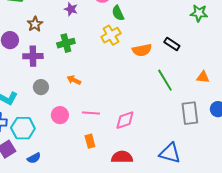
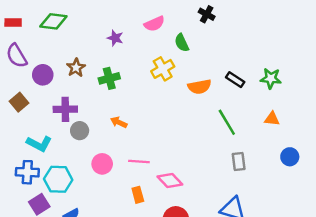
green semicircle: (118, 13) -> (182, 43), moved
green star: (199, 13) -> (271, 78), moved
brown star: (35, 24) -> (76, 68), moved
purple cross: (33, 56) -> (65, 109), moved
gray rectangle: (190, 113) -> (239, 162), moved, size x0.7
pink diamond: (125, 120) -> (170, 181), moved, turned 65

